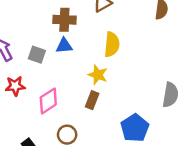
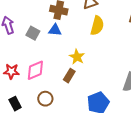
yellow semicircle: (112, 44) -> (97, 26), moved
red star: (15, 86) -> (11, 71), moved

